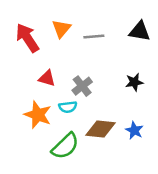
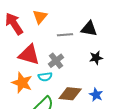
black triangle: (140, 31) -> (89, 29), moved
gray line: (94, 37) -> (65, 35), moved
red triangle: (47, 78) -> (29, 55), size x1.6

